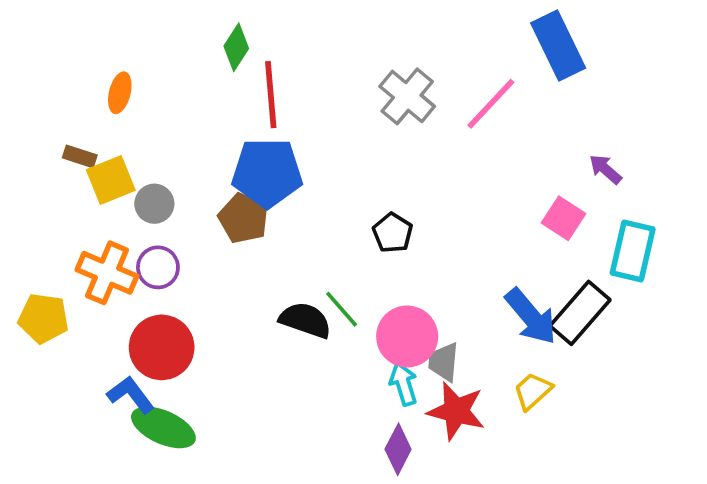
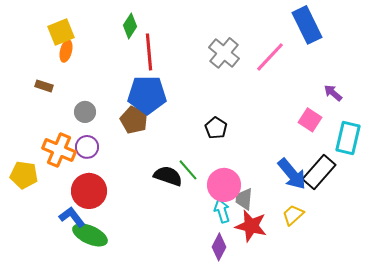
yellow square: (111, 180) -> (61, 32), moved

